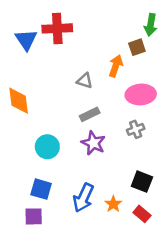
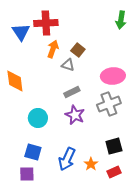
brown square: (137, 47) -> (78, 50), moved, turned -32
orange arrow: (116, 66) -> (53, 49), moved
gray cross: (136, 129) -> (109, 104), size x1.6
black square: (142, 182) -> (114, 146), turned -36
red rectangle: (142, 214) -> (114, 172), turned -64

